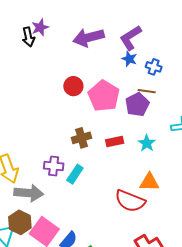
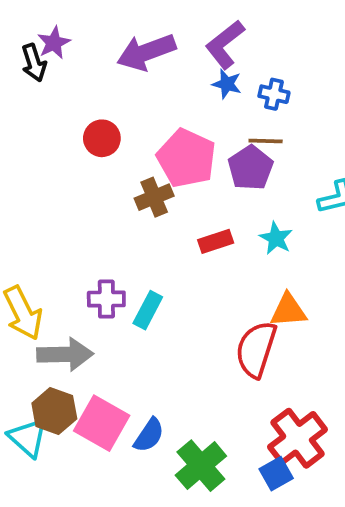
red circle: (73, 86) -> (102, 138), moved
brown cross: (81, 138) -> (154, 197), moved
red semicircle: (130, 201) -> (256, 349), turned 92

